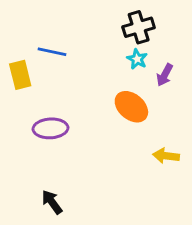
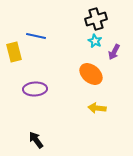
yellow arrow: (166, 156) -> (97, 108), moved

